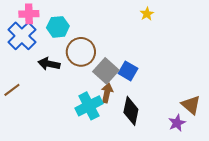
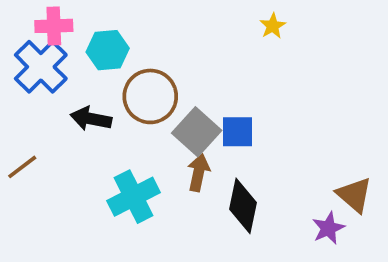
blue square: (128, 71) -> (237, 132), turned -30
cyan cross: (89, 106) -> (134, 197), moved

